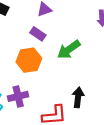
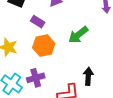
purple rectangle: (38, 34) -> (38, 22), moved

